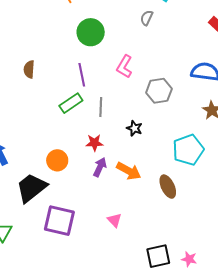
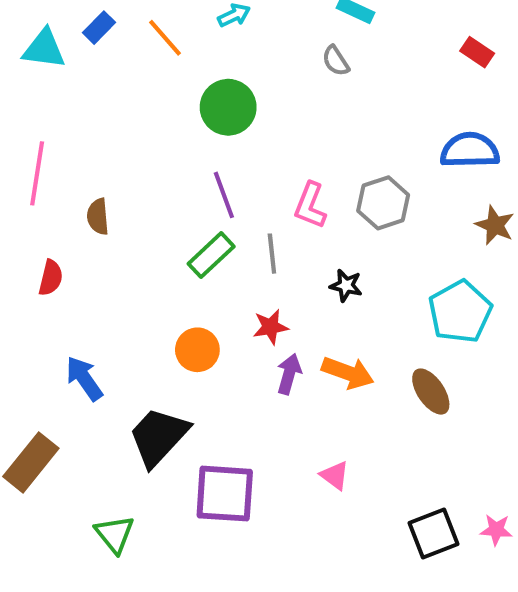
gray semicircle: (147, 18) -> (336, 61), turned -49
pink L-shape: (124, 66) -> (310, 205), moved
brown semicircle: (29, 69) -> (98, 217), moved
orange circle: (57, 160) -> (197, 350), moved

